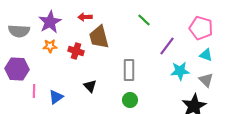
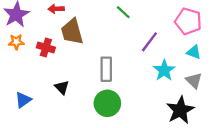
cyan star: (180, 71) -> (164, 70), turned -30
green circle: (130, 100) -> (107, 103), size x1.5

